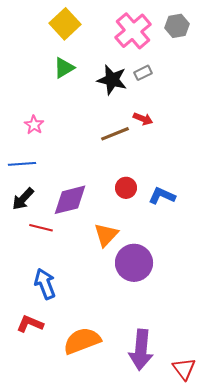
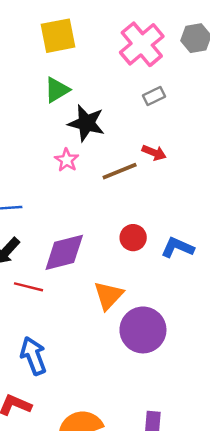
yellow square: (65, 24) -> (58, 36), turned 32
black star: (112, 80) -> (86, 123), moved
pink star: (34, 125) -> (67, 160), moved

